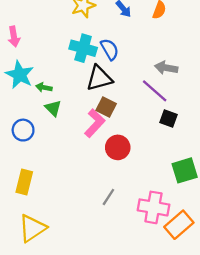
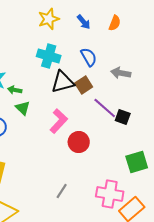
blue semicircle: (110, 49) -> (89, 57), moved
purple line: (155, 91) -> (105, 108), moved
brown square: (106, 107) -> (84, 85), moved, turned 30
gray line: (108, 197) -> (62, 191), moved

